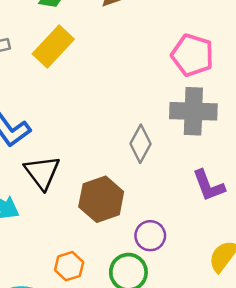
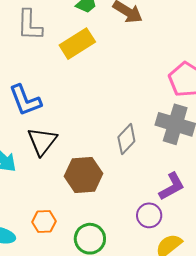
purple L-shape: (209, 186) -> (172, 186), turned -112
purple circle: (150, 236) -> (149, 215), moved

